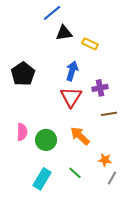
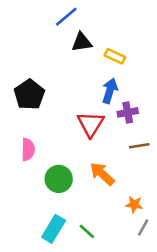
blue arrow: (72, 71) -> (110, 91), moved
pink semicircle: (22, 132) -> (28, 150), moved
green line: (75, 173) -> (87, 231), moved

